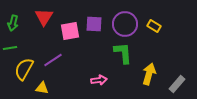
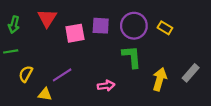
purple line: (53, 60) -> (62, 75), moved
yellow semicircle: (24, 69) -> (26, 74), size x0.7
gray rectangle: (177, 84) -> (191, 73), moved

